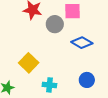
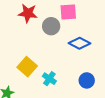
cyan cross: (49, 85) -> (49, 79), moved, turned 32

